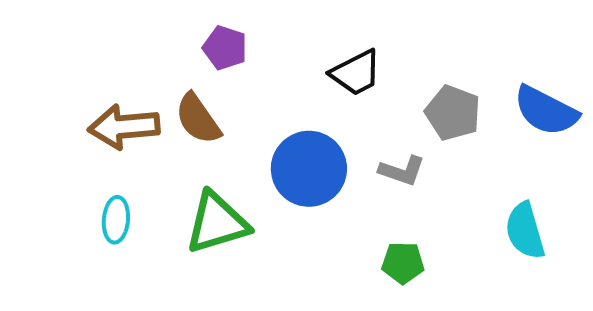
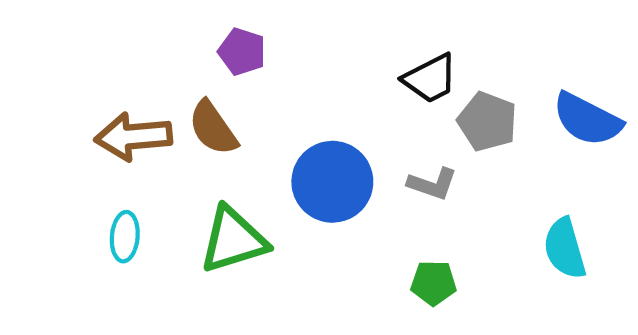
black trapezoid: (356, 73) -> (430, 79), moved

